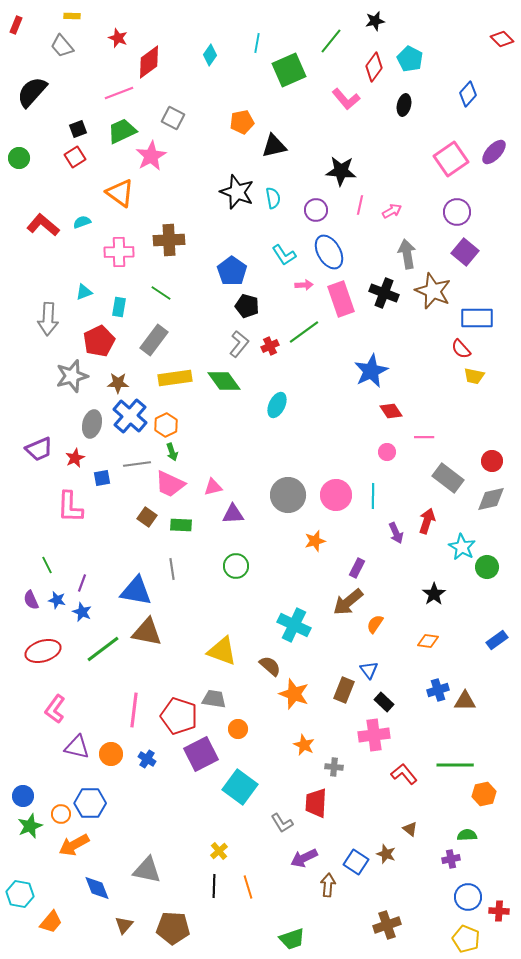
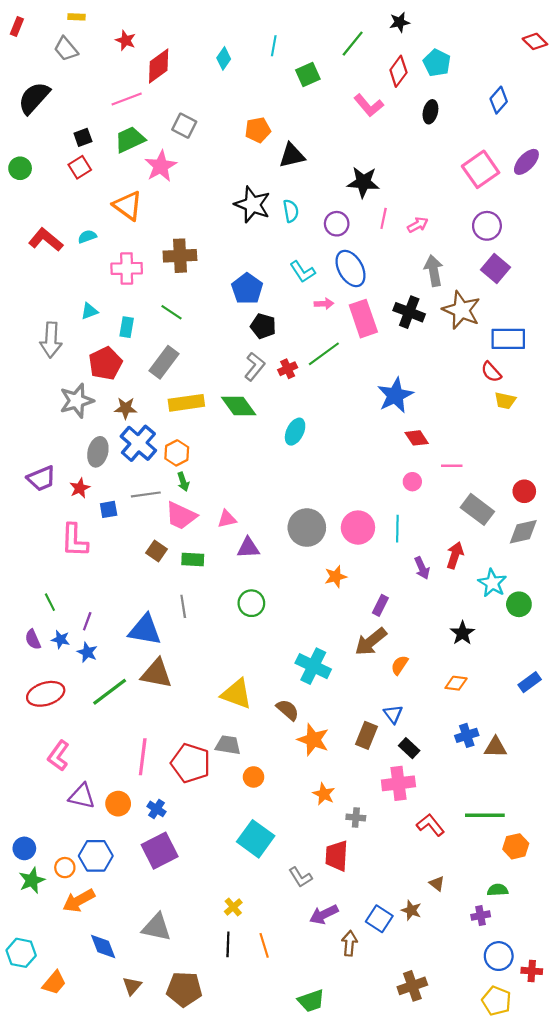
green square: (289, 70) -> (308, 74), size x0.7
purple square: (201, 754) -> (160, 851), moved

